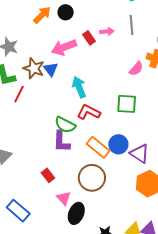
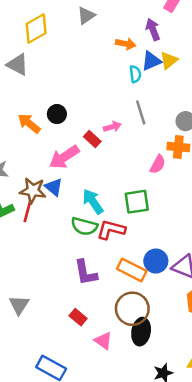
orange arrow: (42, 15) -> (29, 123), turned -84
red line: (19, 94) -> (28, 211), moved
green square: (127, 104) -> (137, 202), moved
green semicircle: (65, 125) -> (84, 226), moved
black ellipse: (76, 213) -> (141, 332), moved

